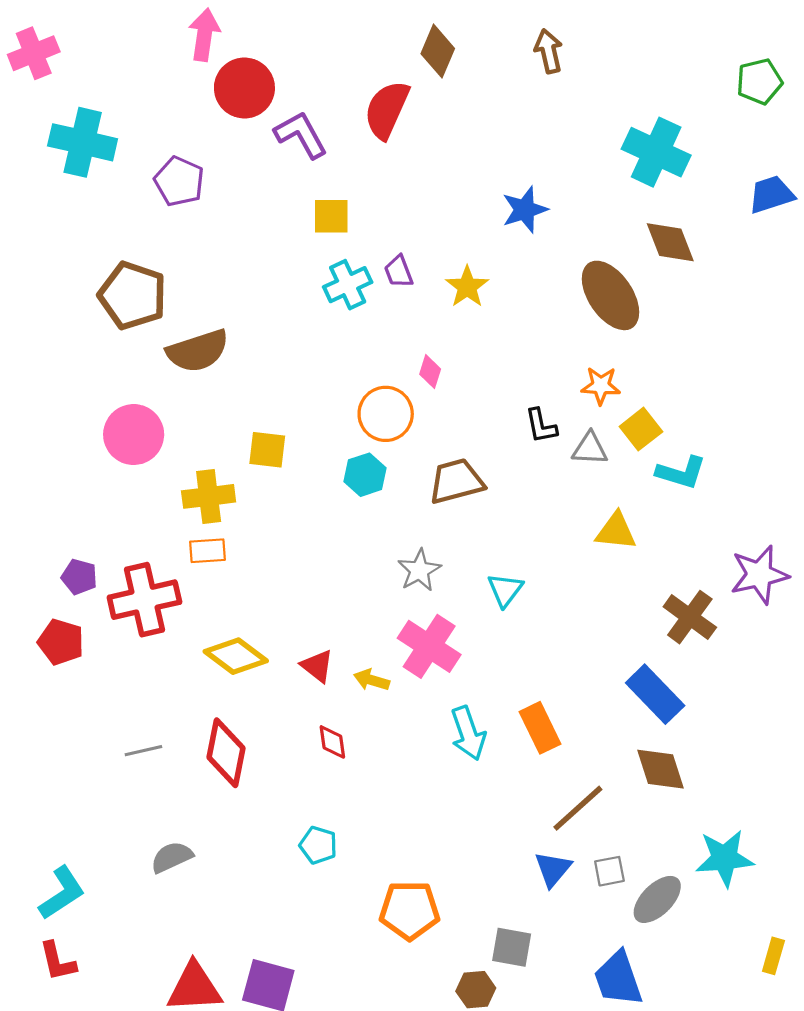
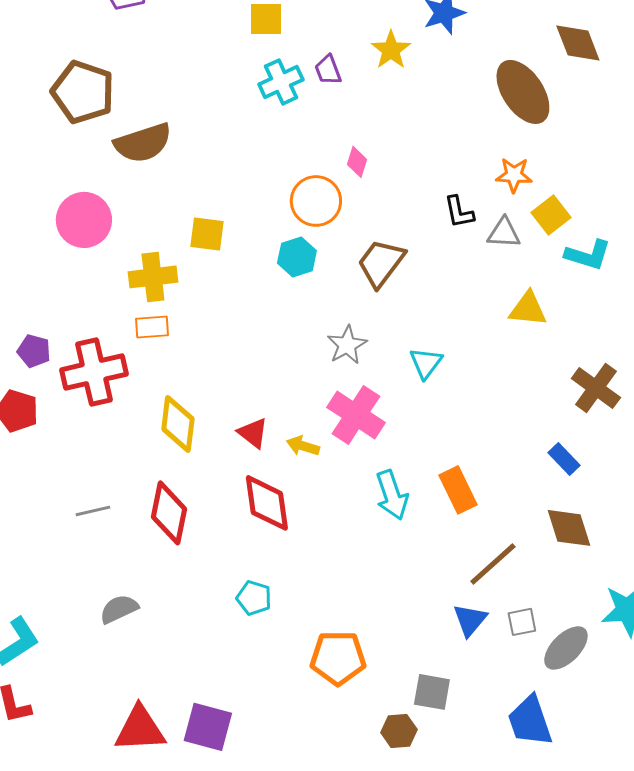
yellow star: (467, 287) -> (391, 50), moved
brown trapezoid: (456, 481) -> (381, 263), turned -38
yellow diamond: (236, 656) -> (178, 424), turned 60
blue rectangle: (655, 694) -> (564, 459), size x0.6
red diamond: (332, 742) -> (267, 503), size x1.8

